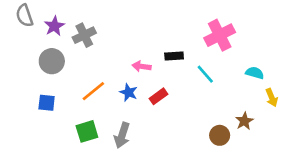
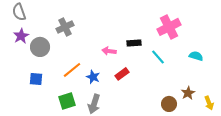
purple star: (54, 26) -> (21, 36), moved
blue star: (129, 92) -> (93, 77), moved
yellow arrow: (272, 98) -> (209, 103), moved

